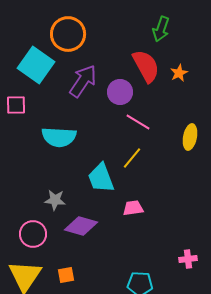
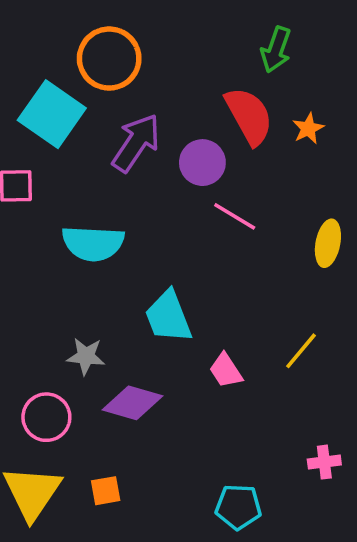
yellow line: (132, 158) -> (301, 351), moved
pink trapezoid: (133, 208) -> (226, 371), turned -115

